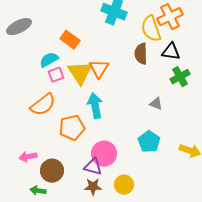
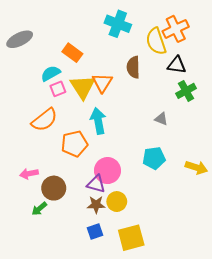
brown semicircle: (141, 54) -> (133, 67), moved
cyan pentagon: (149, 142) -> (154, 158), turned 30
yellow circle: (124, 185) -> (117, 202), moved
green arrow: (38, 191) -> (39, 209), turned -49

